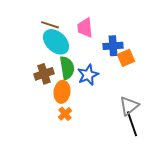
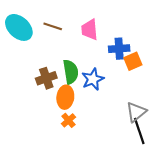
cyan ellipse: (56, 42) -> (19, 27), moved

